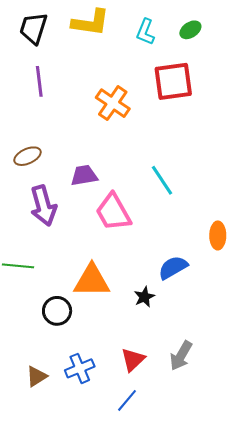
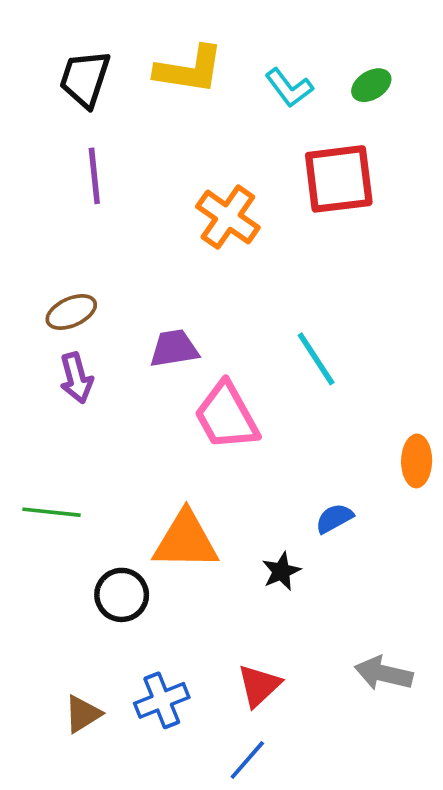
cyan L-shape: (145, 32) -> (289, 88), turned -60
purple arrow: (43, 206) -> (76, 378), moved, size x0.7
blue semicircle: (173, 267) -> (334, 518), size x0.7
gray arrow: (181, 356) -> (384, 673), moved, turned 72

